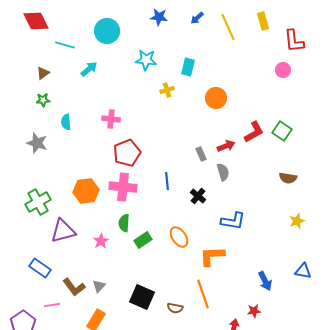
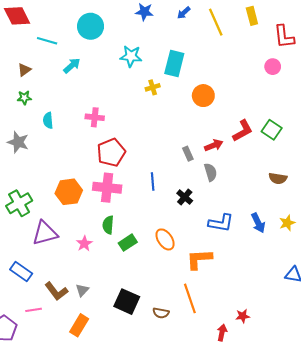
cyan rectangle: (188, 67) -> (174, 63), size x1.4
blue arrow: (265, 281) -> (258, 223), moved

